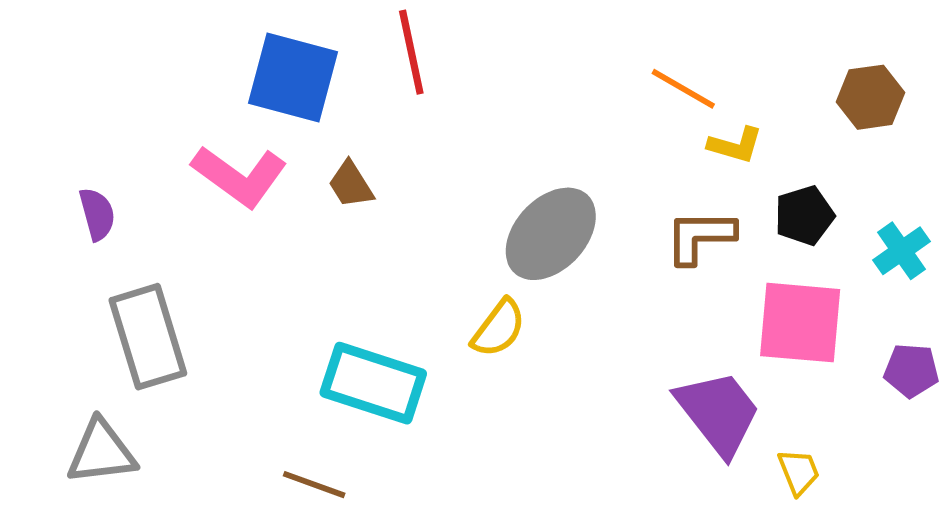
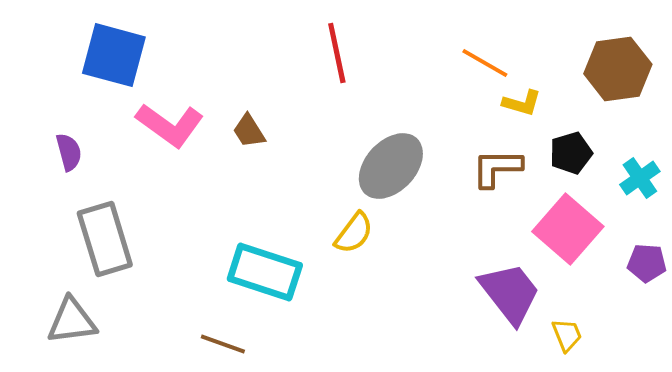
red line: (411, 52) -> (337, 53), moved
blue square: (293, 77) -> (114, 55), moved
brown hexagon: (871, 97) -> (618, 69), size x1.4
pink square: (800, 323) -> (568, 229), turned 36

